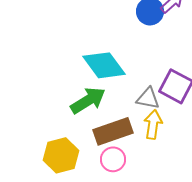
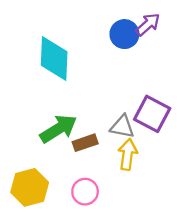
cyan diamond: (104, 65) -> (54, 59), moved, turned 39
brown rectangle: (113, 131) -> (85, 143), moved, size x0.6

